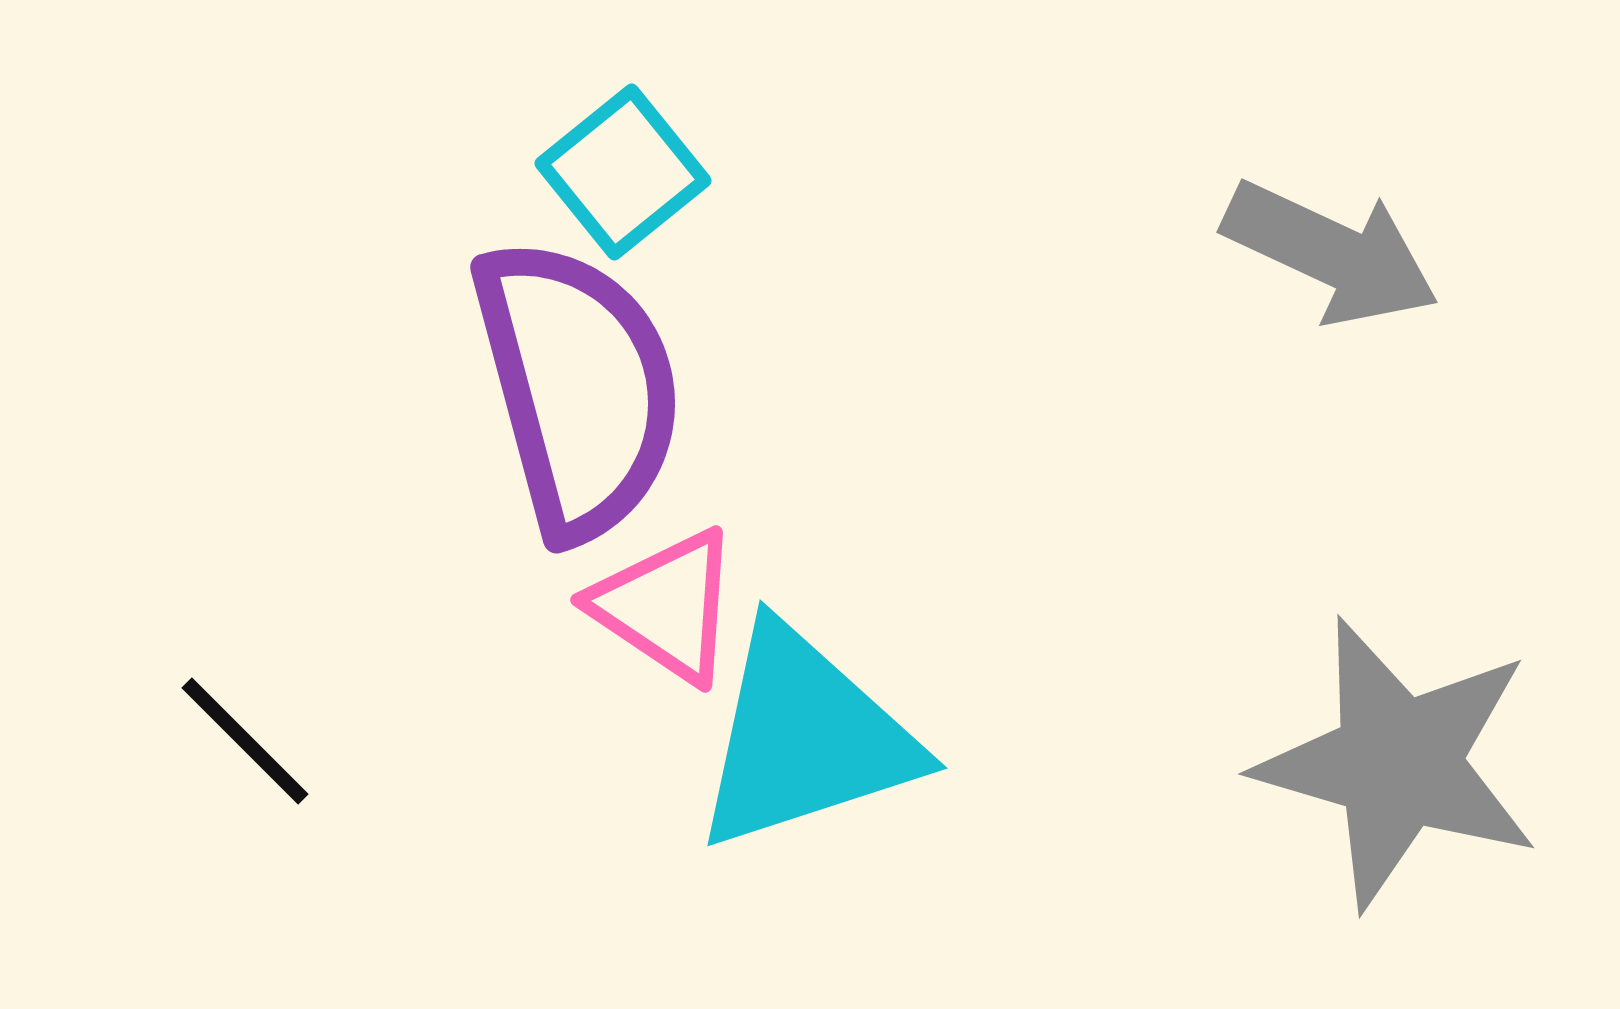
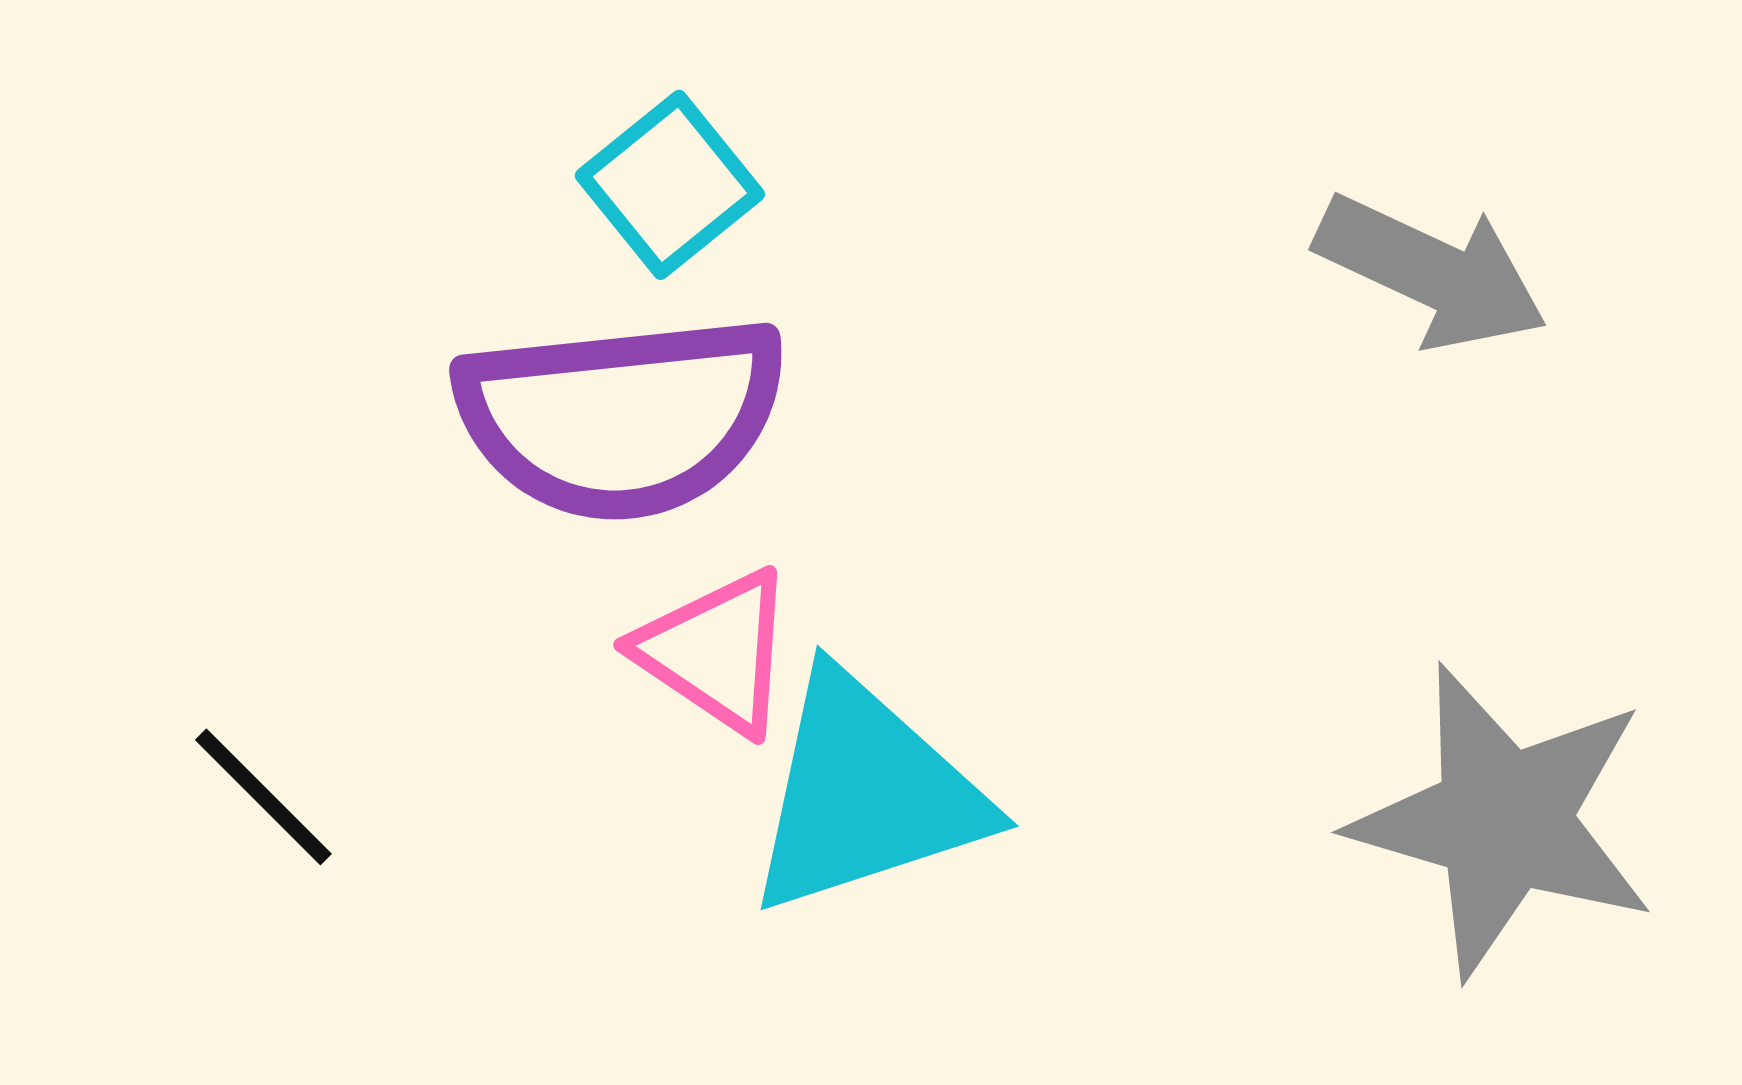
purple semicircle: (578, 388) -> (621, 417), turned 99

